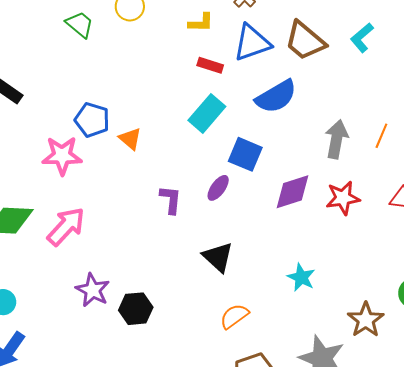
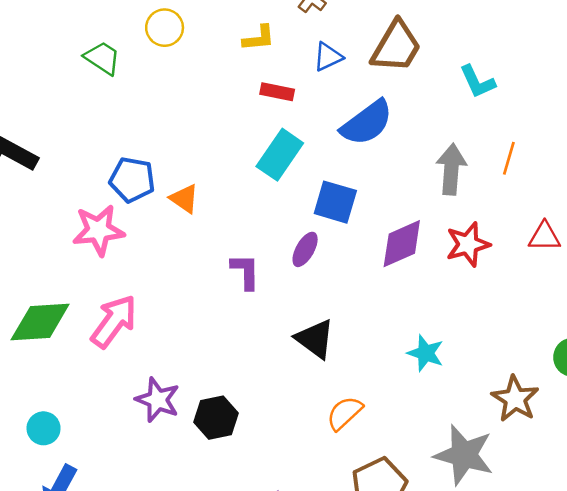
cyan L-shape: (362, 38) -> (477, 82), moved, turned -68
brown trapezoid: (305, 41) -> (396, 47), turned -93
blue triangle: (252, 43) -> (328, 57), size x0.6

